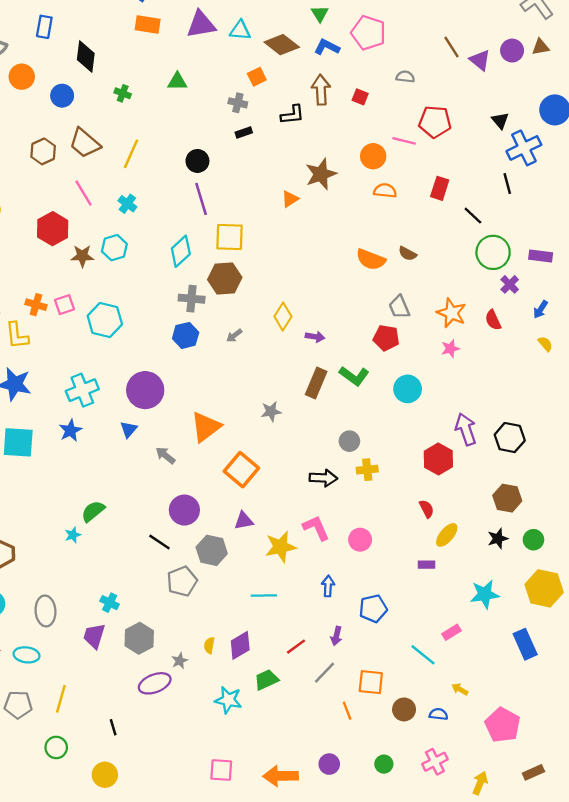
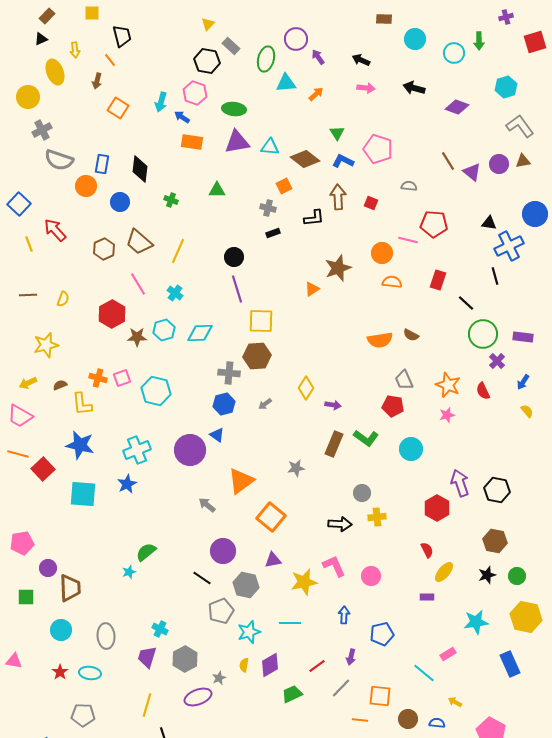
blue rectangle: (44, 27) -> (102, 164), moved
black triangle: (500, 121) -> (489, 223), turned -42
cyan diamond: (181, 251) -> (200, 333), moved, turned 40
orange semicircle: (371, 260) -> (380, 340), turned -30
blue triangle: (129, 429) -> (217, 435), moved, turned -35
yellow line: (61, 699) -> (147, 705), moved
cyan star: (228, 700) -> (249, 632), moved, turned -30
orange line: (347, 711) -> (360, 720), turned -63

